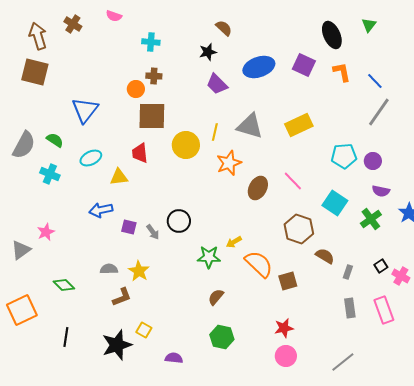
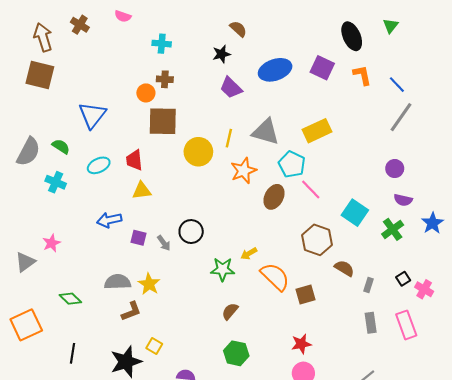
red trapezoid: (140, 153) -> (134, 160), moved
cyan pentagon: (344, 156) -> (292, 164), moved, turned 30
yellow triangle: (119, 177) -> (142, 191), moved
gray semicircle: (109, 269) -> (118, 282), size x1.4

